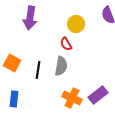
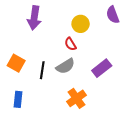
gray semicircle: (61, 66) -> (65, 66), turned 48
purple rectangle: (98, 95) -> (102, 68), moved
orange cross: (72, 98) -> (77, 98), turned 30

